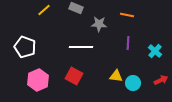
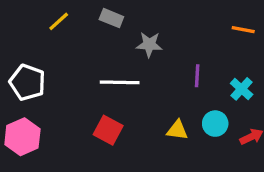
orange line: (127, 15) -> (243, 30), moved
pink hexagon: (38, 80) -> (22, 137), moved
cyan circle: (133, 83) -> (215, 124), moved

